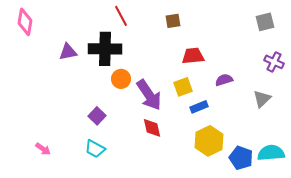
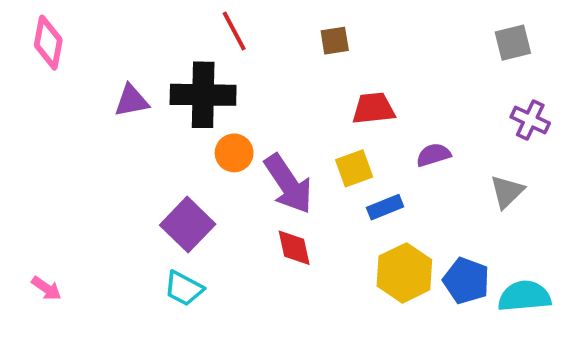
purple square: (97, 116) -> (188, 225), size x1.5
pink arrow: (43, 149) -> (46, 288), moved
blue pentagon: (241, 158) -> (466, 281), moved

